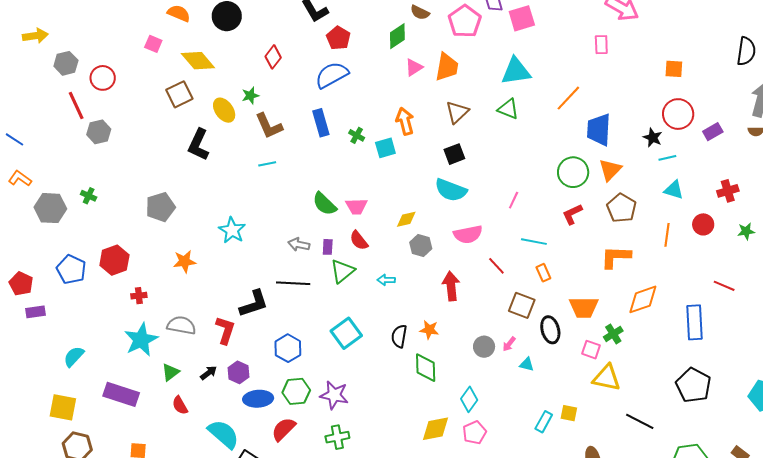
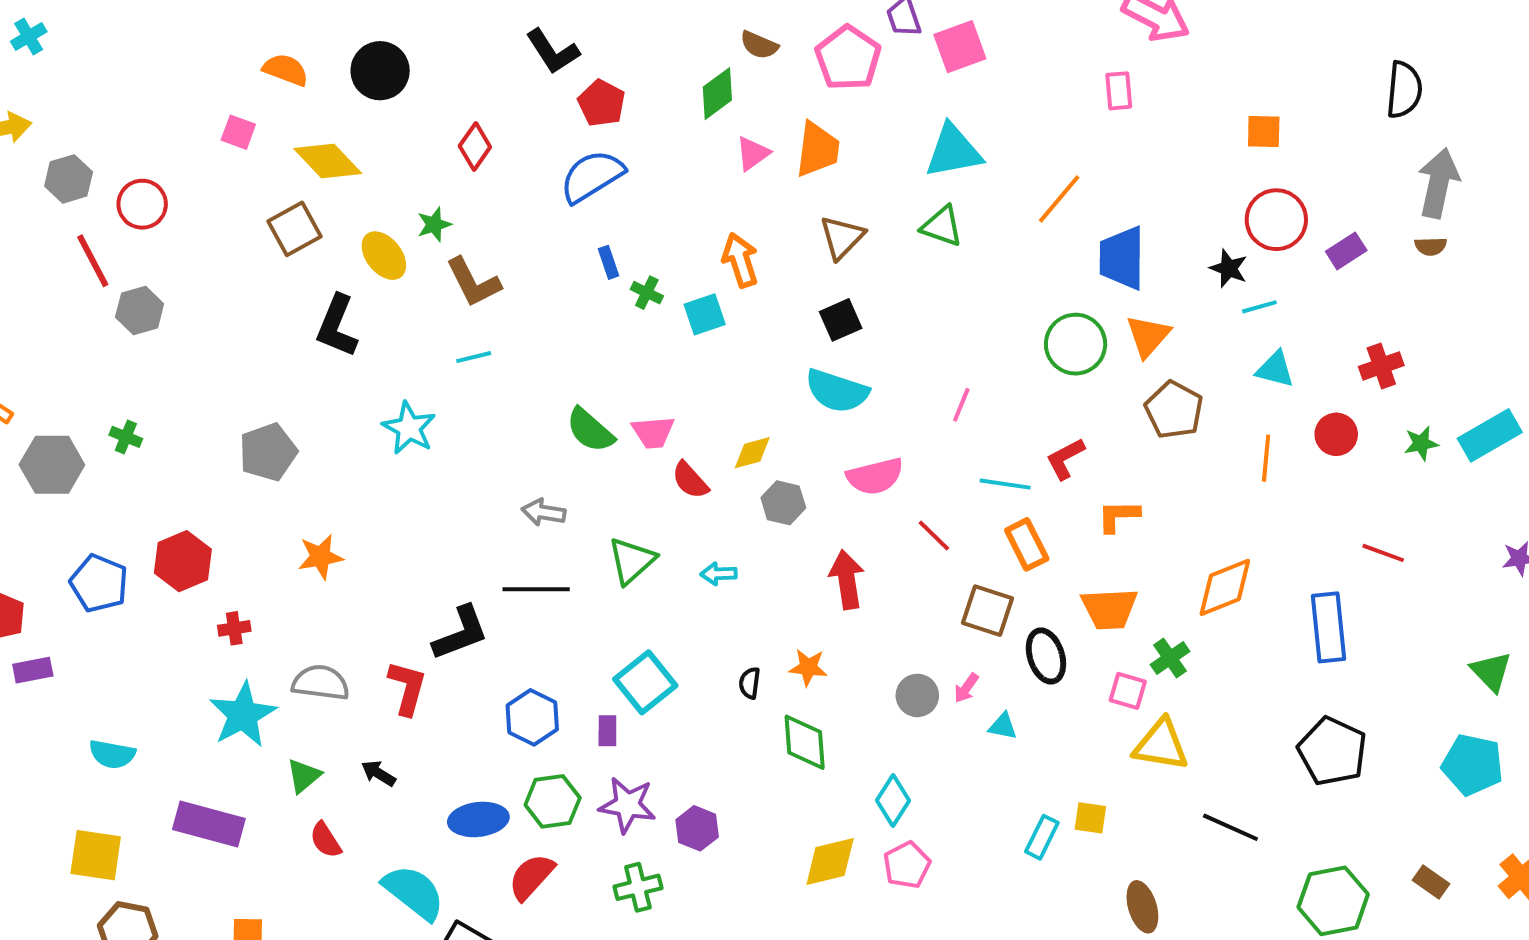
blue rectangle: (321, 123) -> (608, 262), moved, size x0.6
red L-shape: (572, 214) -> (1065, 459), moved
cyan star: (232, 230) -> (409, 428), moved
red semicircle: (359, 240) -> (690, 480), moved
purple rectangle: (328, 247) -> (607, 731), moved
orange L-shape: (616, 257) -> (1118, 516), moved, size x0.7
orange rectangle: (543, 273) -> (1027, 544), size x1.4
black semicircle: (399, 336) -> (750, 683), size x0.7
cyan semicircle: (74, 356) -> (112, 754), turned -120
purple hexagon: (239, 372) -> (697, 828), moved
black arrow: (209, 373) -> (379, 773), turned -108

